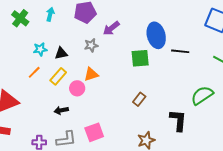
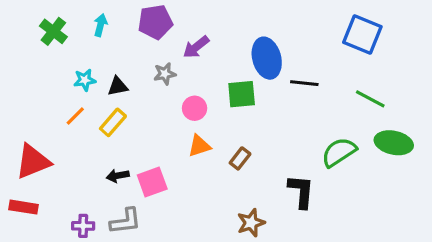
orange triangle: (91, 74) -> (199, 146), moved
pink circle: (77, 88) -> (195, 108), moved
pink square: (94, 132) -> (152, 182), moved

